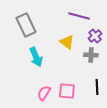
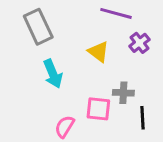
gray cross: (91, 55) -> (123, 93), moved
pink square: (67, 91) -> (98, 109), moved

